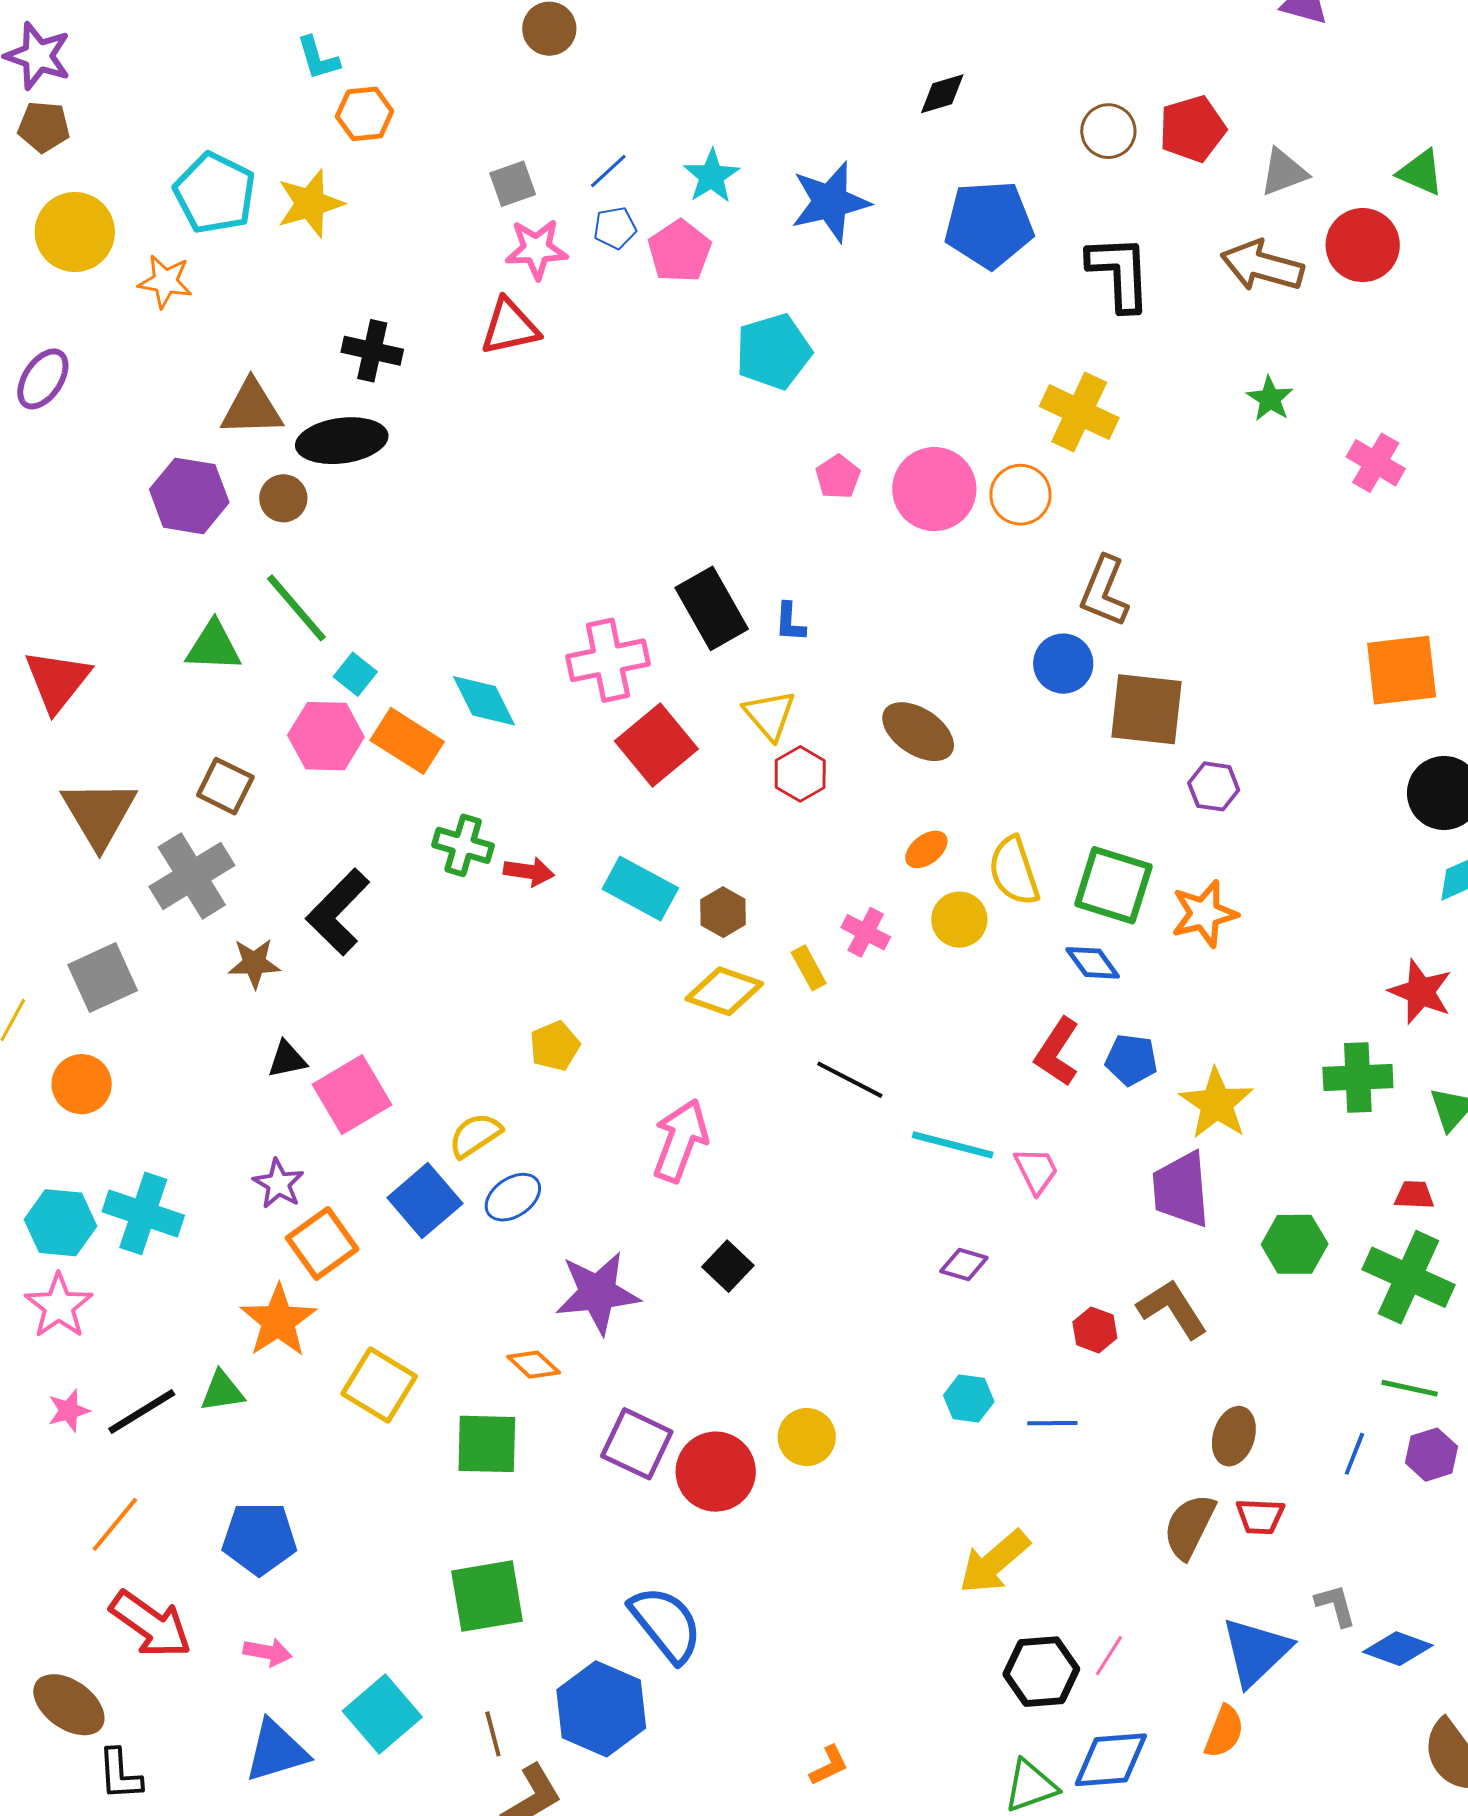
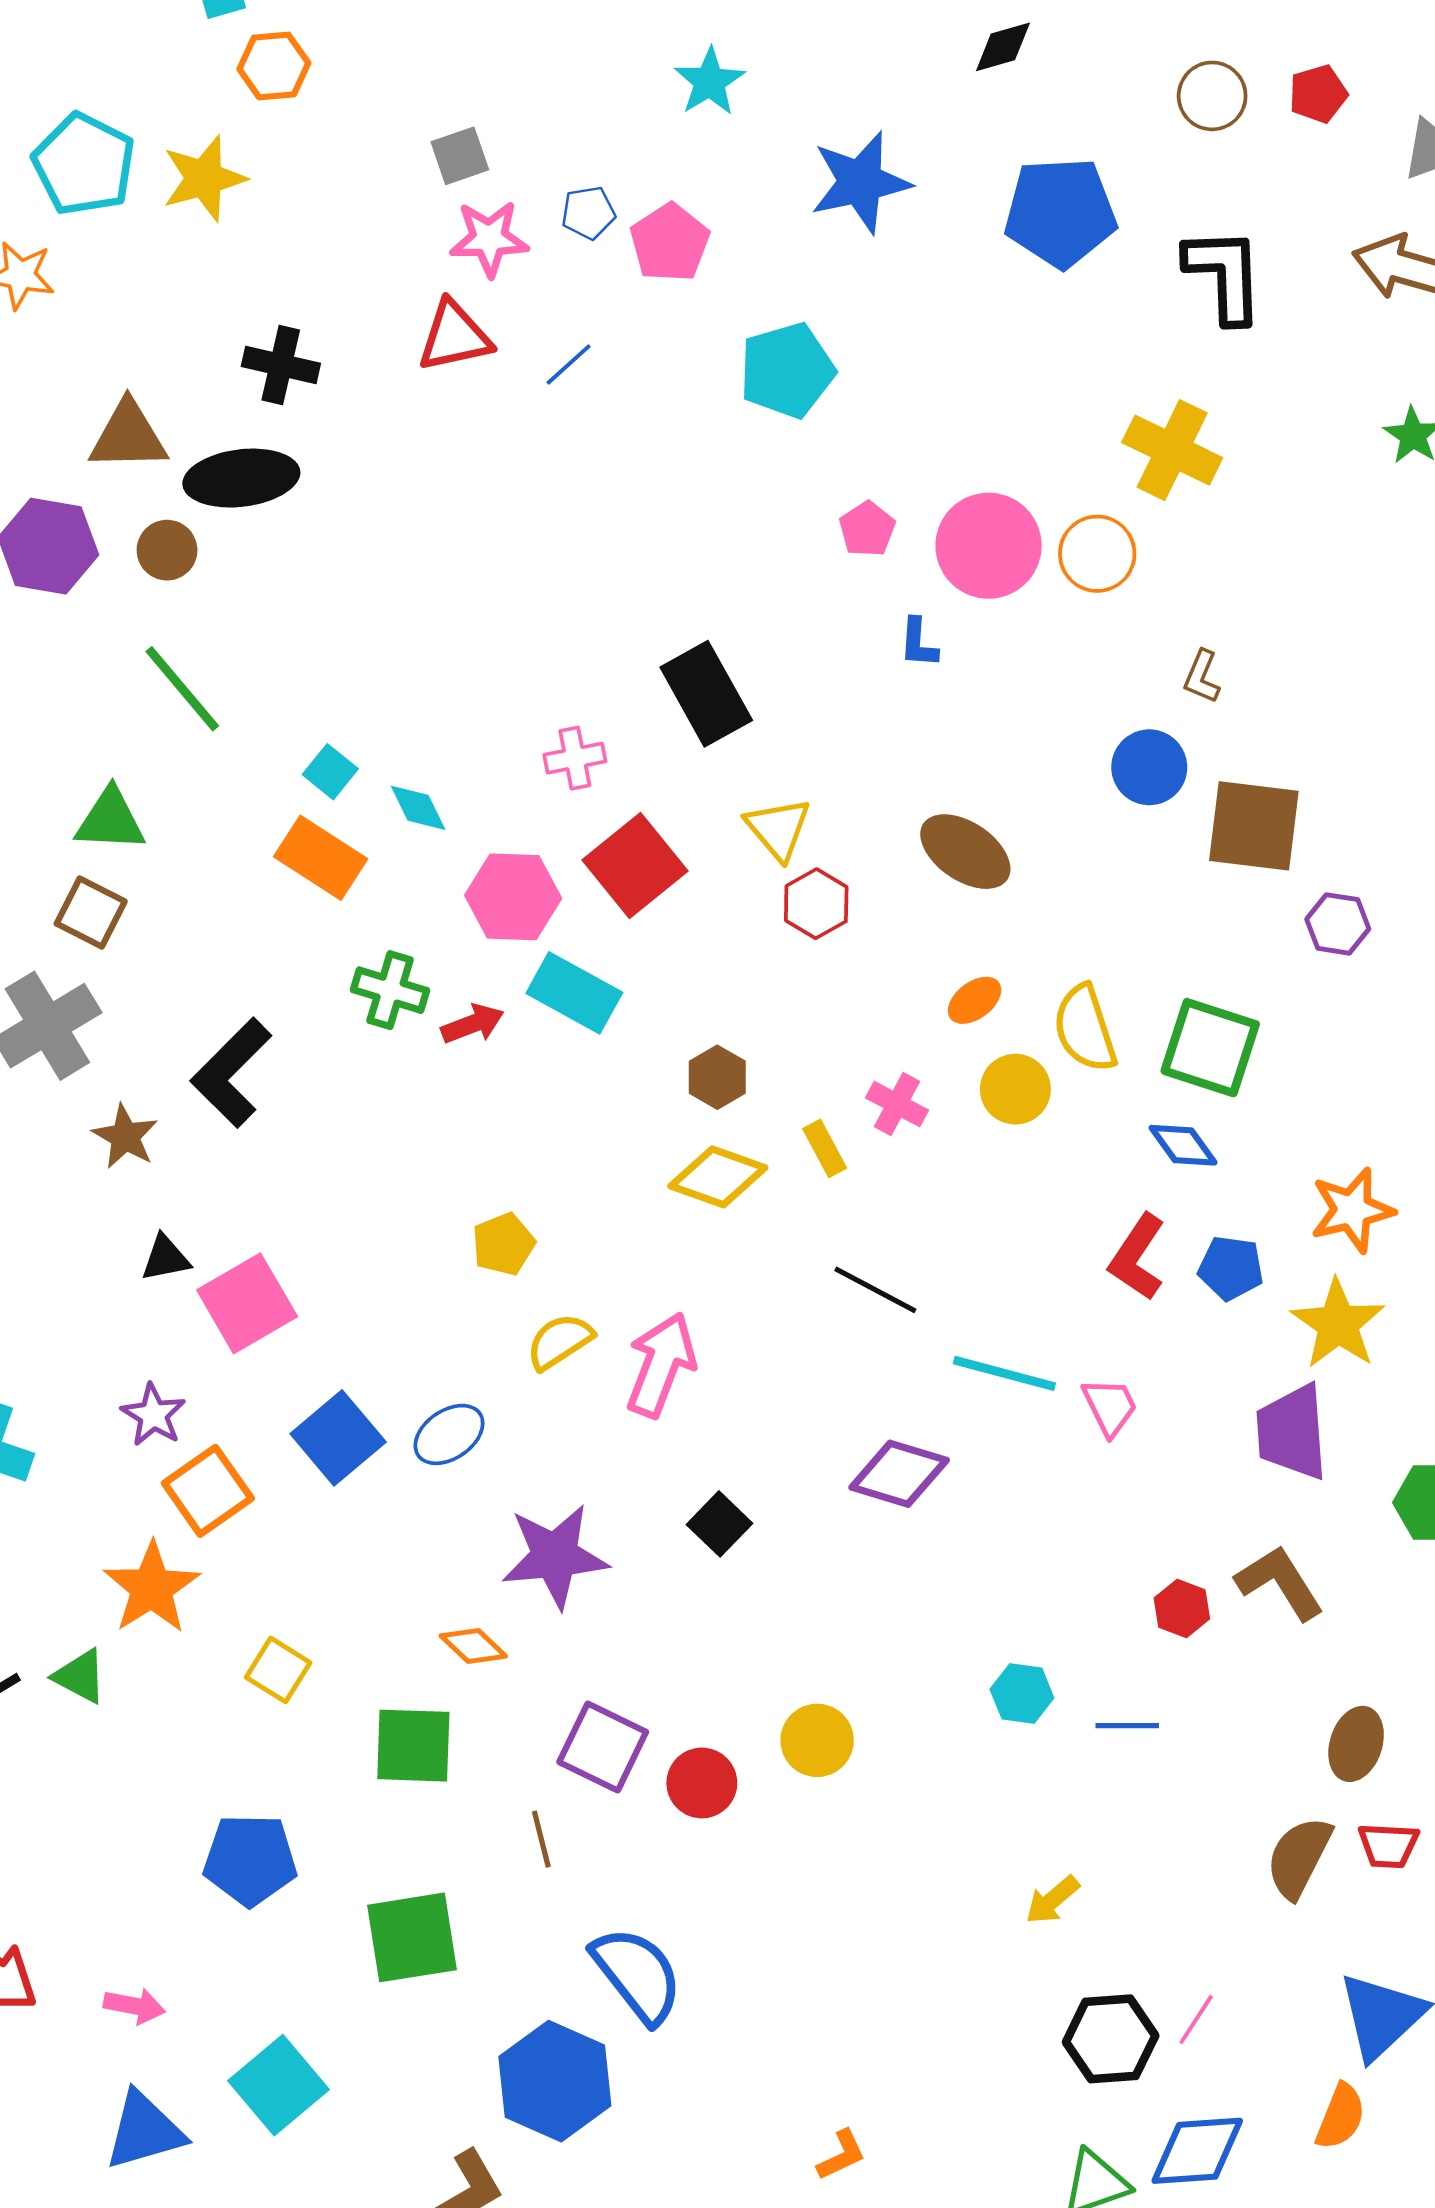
red pentagon: (1192, 129) -> (1318, 94), size x0.7
blue line: (608, 171) -> (569, 364), moved
cyan star: (711, 176) -> (710, 82), moved
brown L-shape: (1104, 591) -> (1202, 677), size x0.6
blue L-shape: (790, 622) -> (918, 643), moved
green triangle: (213, 646) -> (110, 820), moved
pink cross: (608, 660) -> (575, 758), size x0.6
cyan square: (355, 674) -> (330, 772), moved
cyan diamond: (484, 701) -> (418, 808), size x0.7
pink hexagon: (326, 736) -> (513, 897), moved
red arrow: (529, 872) -> (473, 1024), turned -30
cyan rectangle: (640, 888) -> (574, 993), moved
orange star: (1204, 914) -> (1352, 1210), moved
brown star: (254, 963) -> (125, 1137), turned 30
yellow semicircle: (475, 1135) -> (560, 1341), moved
purple diamond: (964, 1265) -> (899, 1474), moved, size x1.6
yellow square: (379, 1385) -> (278, 1670), size x0.7
green triangle: (222, 1391) -> (80, 1676), turned 36
red circle: (716, 1472) -> (702, 1783), size x0.7
blue pentagon: (259, 1538) -> (250, 1860), moved
yellow arrow: (994, 1562) -> (1052, 1900), size x0.6
brown line: (493, 1734) -> (541, 1839), moved

